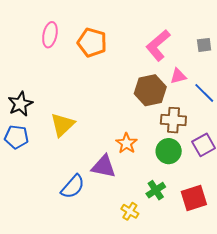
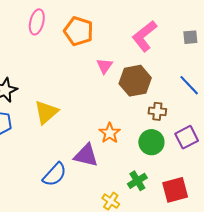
pink triangle: (178, 76) -> (105, 66), moved, turned -42
brown cross: (173, 120) -> (157, 111), size x0.7

